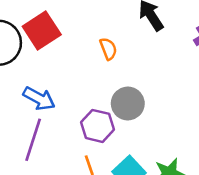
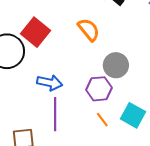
orange semicircle: (108, 49) -> (89, 30), size x1.4

